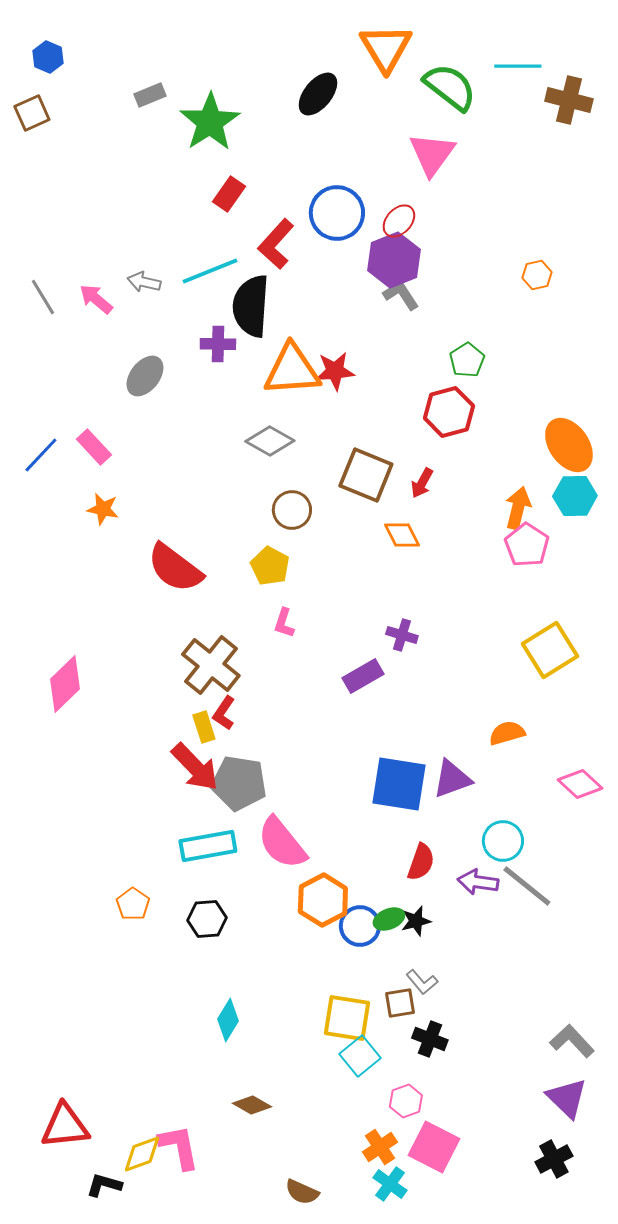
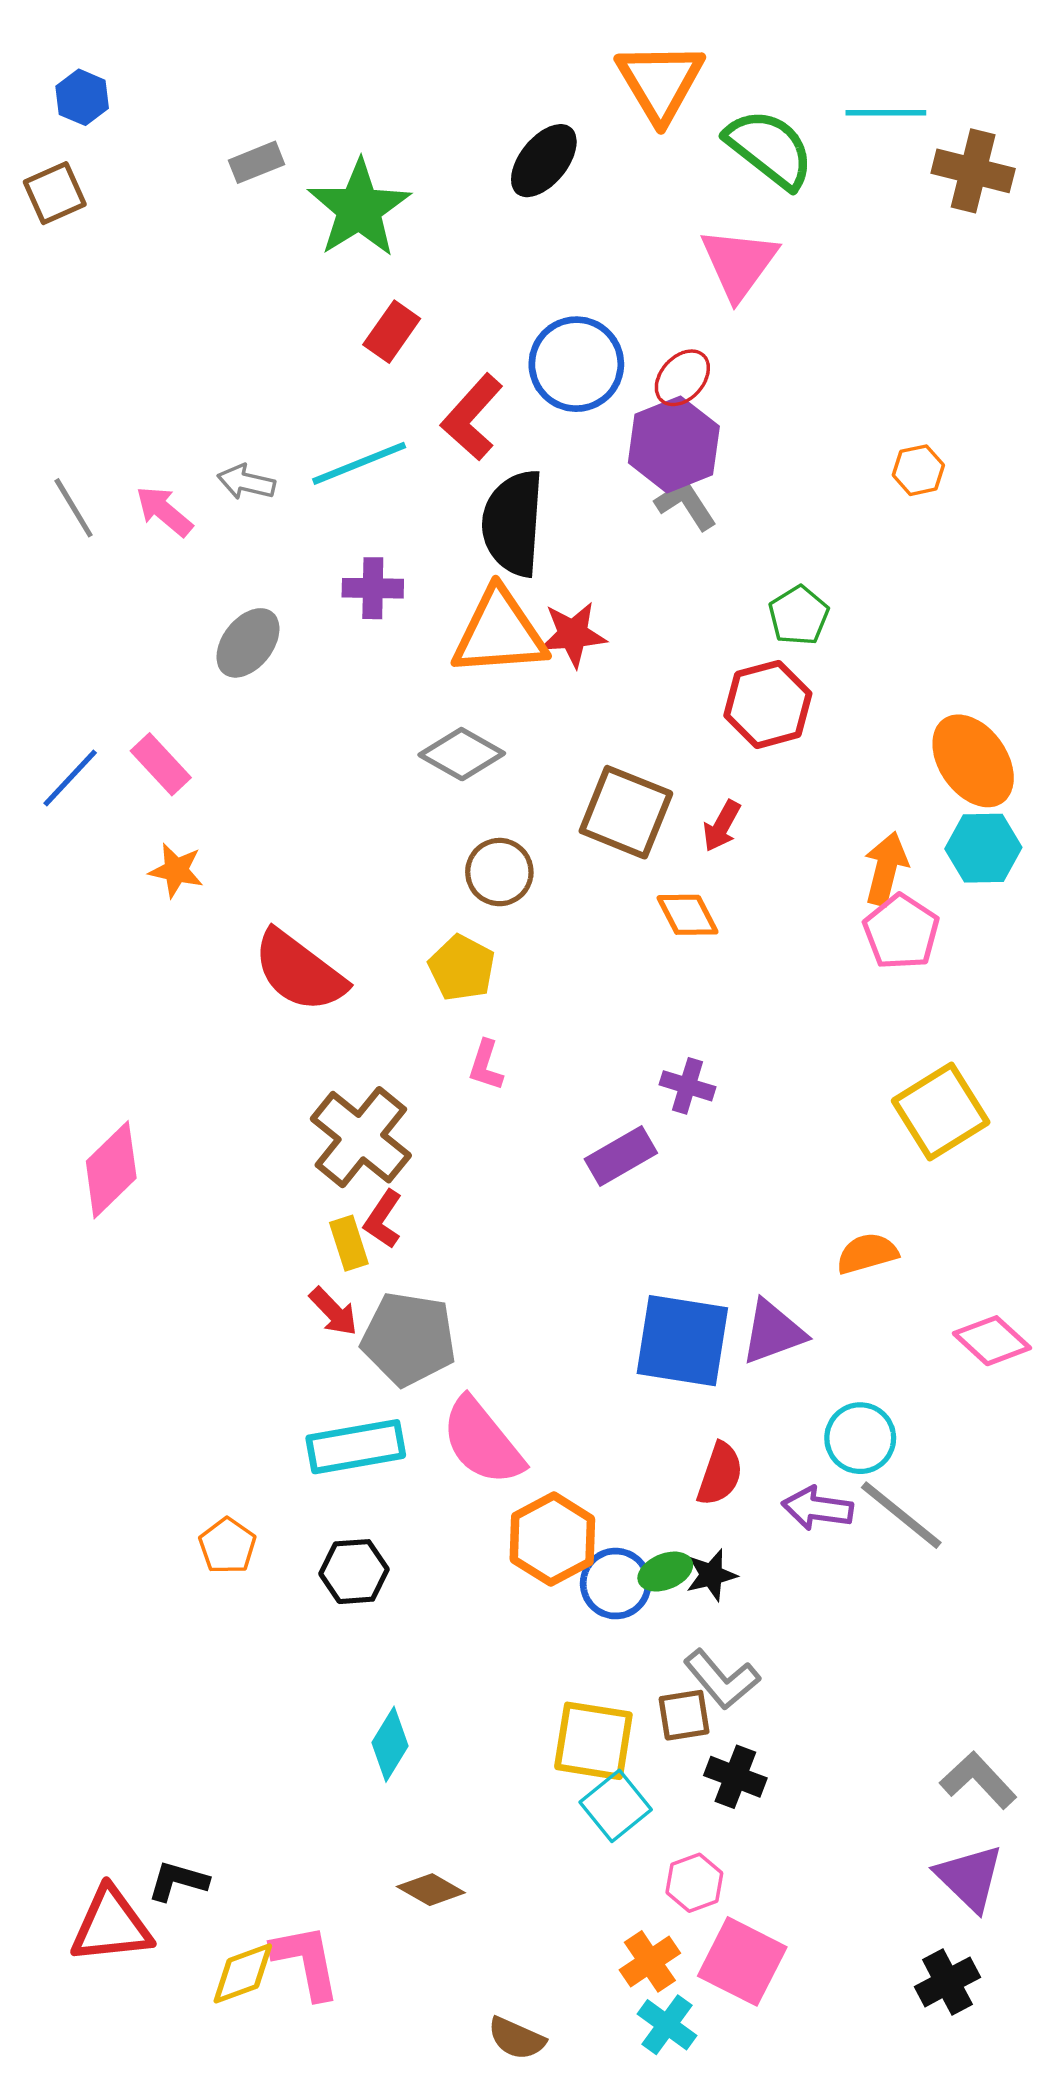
black semicircle: (251, 306) -> (513, 523), moved
red arrow: (195, 767) -> (333, 1312), size x0.6
gray L-shape: (422, 982) -> (722, 1679), size x1.4
black L-shape: (104, 1185) -> (178, 1881), moved

